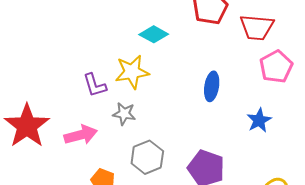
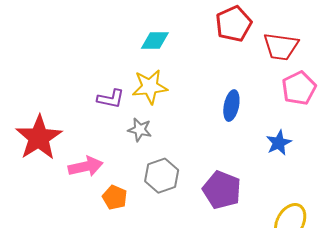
cyan diamond: (154, 34) -> (155, 40), moved, turned -32
purple L-shape: (95, 85) -> (111, 99), turned -64
pink arrow: (81, 135) -> (86, 167), moved

